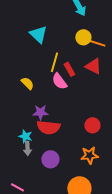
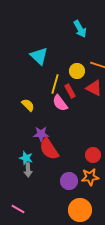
yellow circle: (83, 37) -> (77, 71), moved
red circle: (92, 125) -> (93, 155), moved
red semicircle: (48, 127) -> (49, 149), turned 50
purple circle: (50, 159) -> (69, 181), moved

